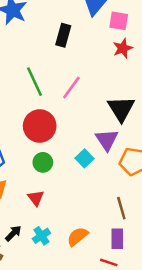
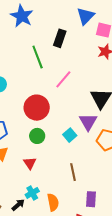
green line: (35, 82) -> (38, 57), moved
brown line: (121, 208) -> (73, 172), moved
black arrow: (13, 233) -> (18, 205), moved
orange semicircle: (78, 236) -> (53, 202), moved, turned 114

